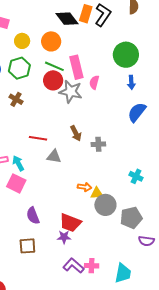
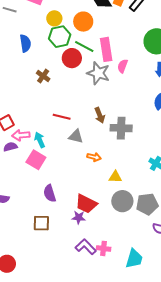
green hexagon: (19, 68) -> (60, 37), moved
red circle: (53, 80) -> (72, 58), moved
gray cross: (98, 144) -> (121, 128), size x1.5
orange arrow: (85, 187) -> (94, 157), moved
gray circle: (105, 205) -> (122, 201), moved

